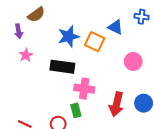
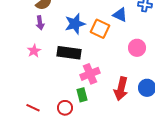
purple arrow: (19, 31) -> (40, 23), moved
pink star: (26, 55) -> (34, 51), moved
pink cross: (84, 89) -> (90, 74), turned -30

